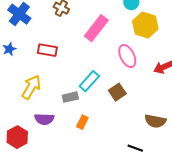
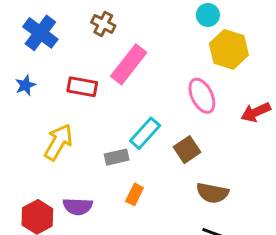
pink rectangle: (96, 28) -> (129, 64), moved
purple semicircle: (44, 119) -> (78, 206), moved
brown semicircle: (155, 121) -> (212, 193), moved

